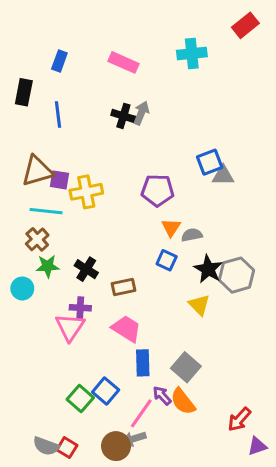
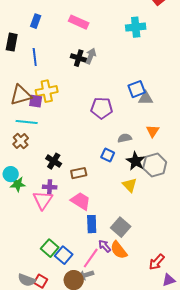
cyan cross: (192, 54) -> (136, 27), moved
yellow cross: (86, 192) -> (47, 91), moved
orange triangle: (171, 228) -> (153, 131), moved
green star: (48, 266) -> (18, 184), moved
blue square: (106, 391) -> (64, 255), moved

